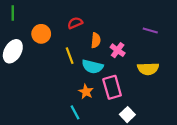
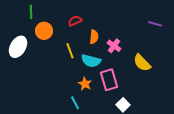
green line: (13, 13) -> (31, 12), moved
purple line: (150, 31) -> (155, 24), moved
yellow semicircle: (148, 69) -> (142, 63), turned 48

